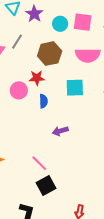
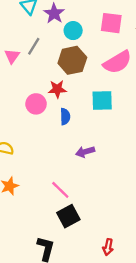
cyan circle: (60, 24) -> (73, 31), moved
pink semicircle: (88, 55) -> (117, 62), turned -30

